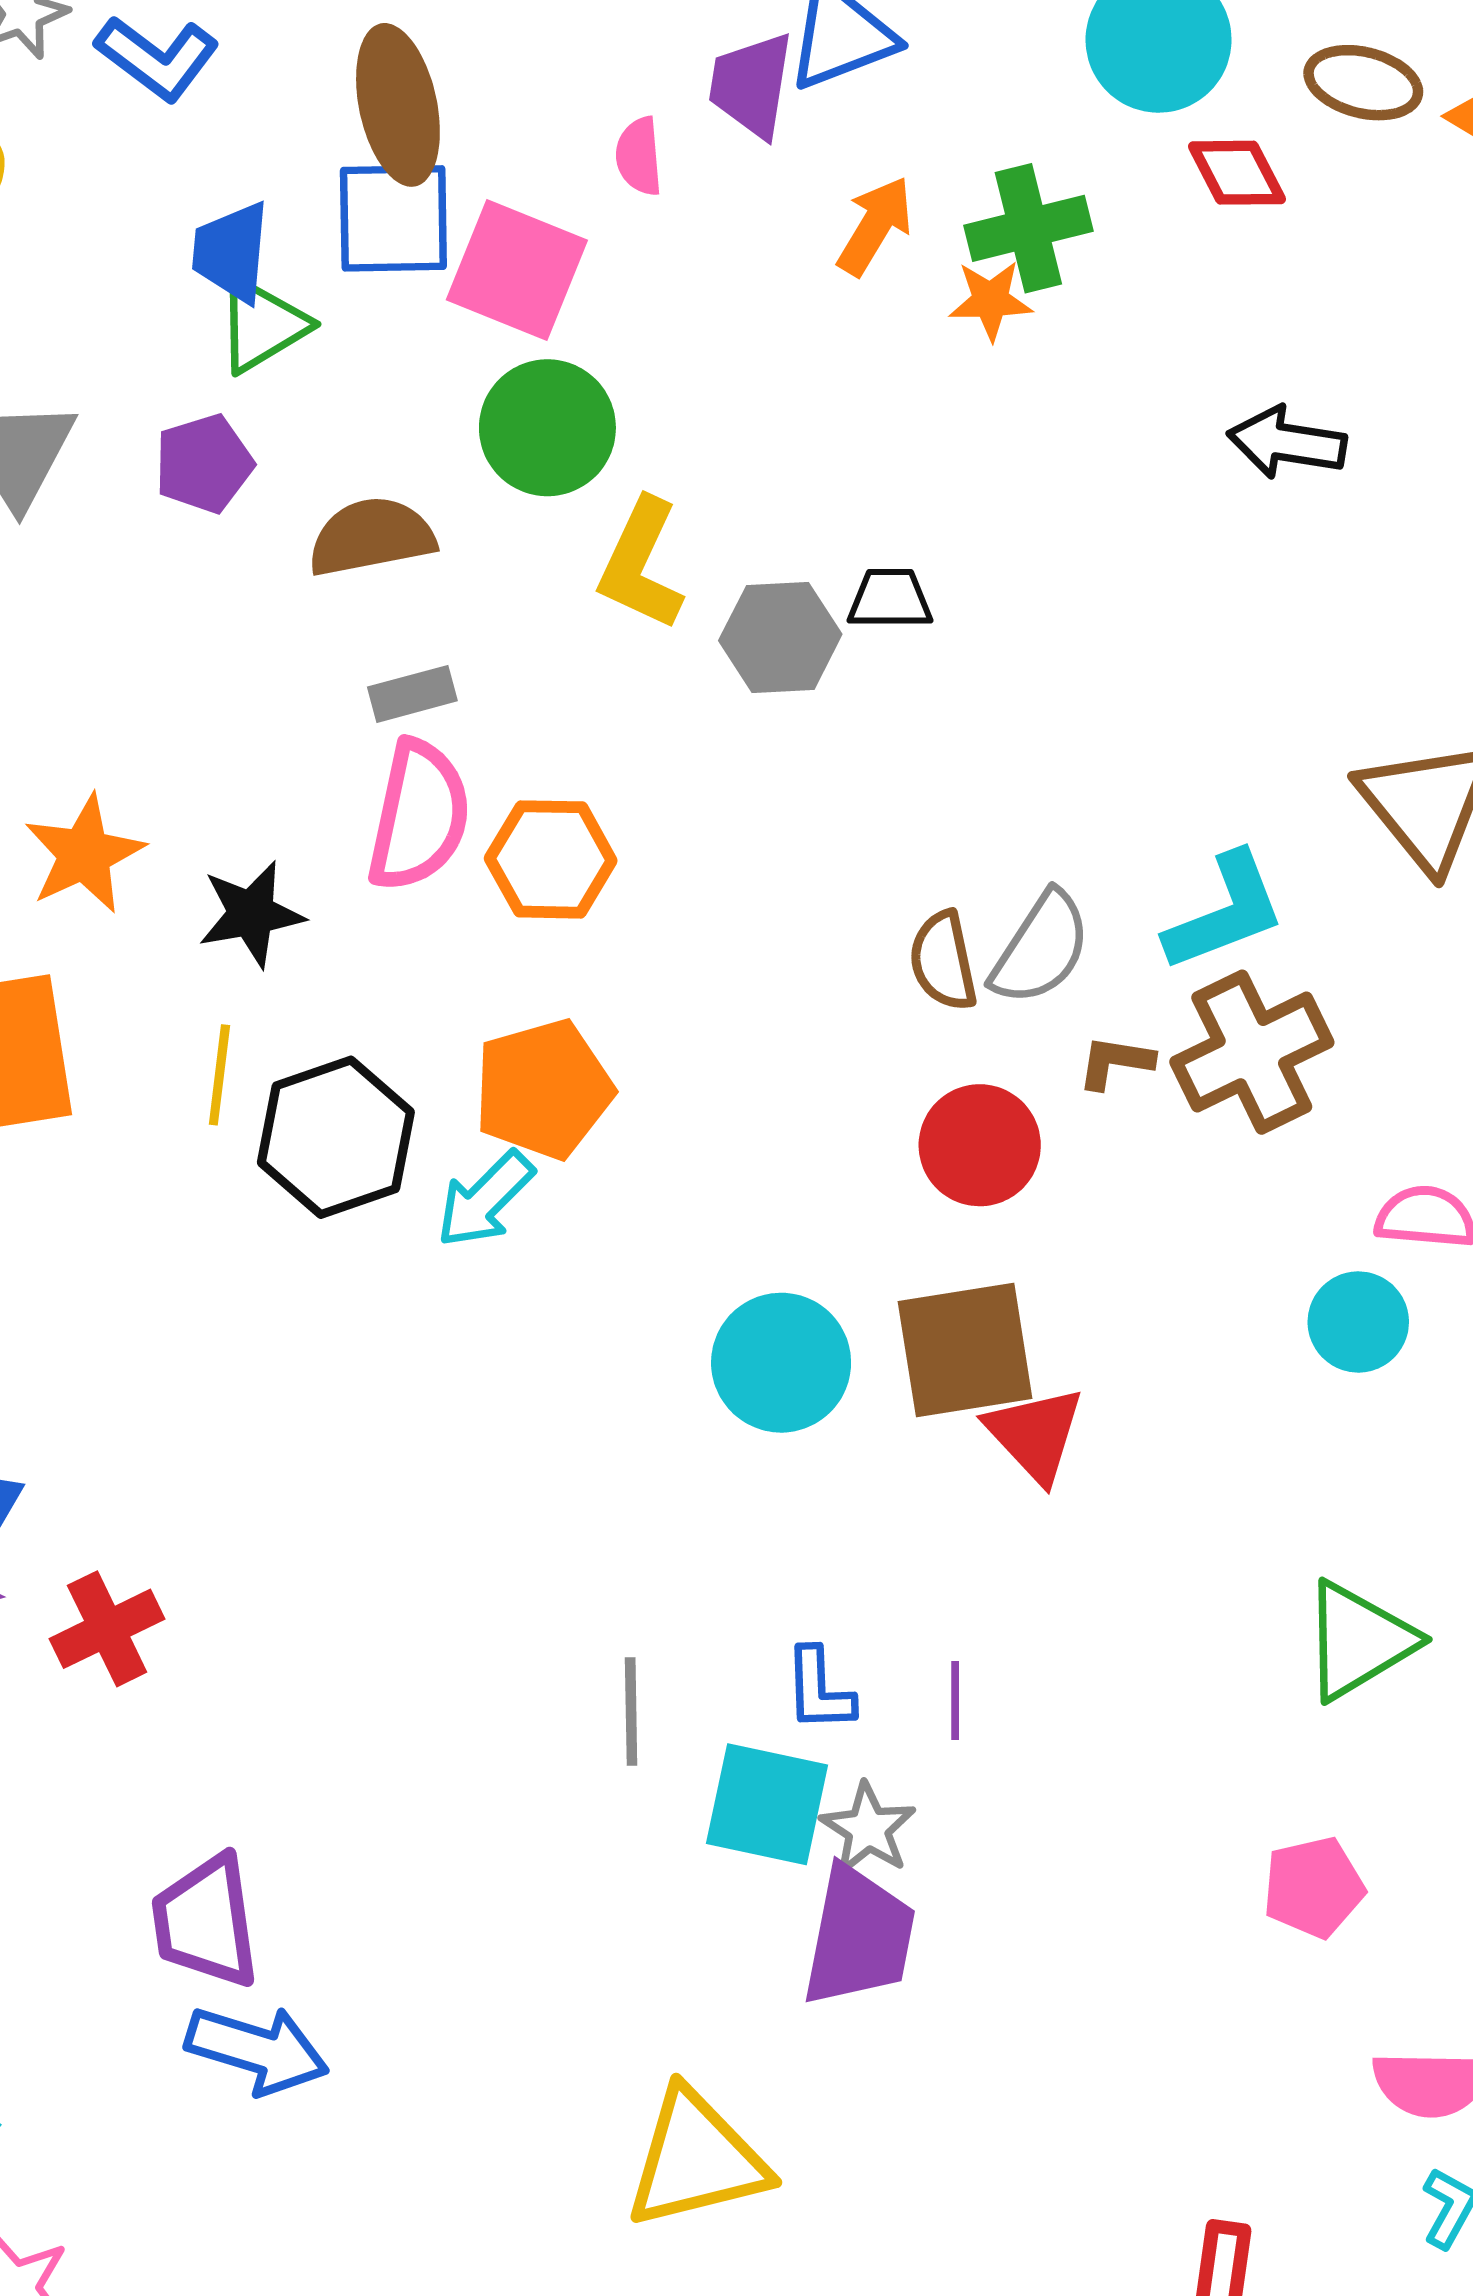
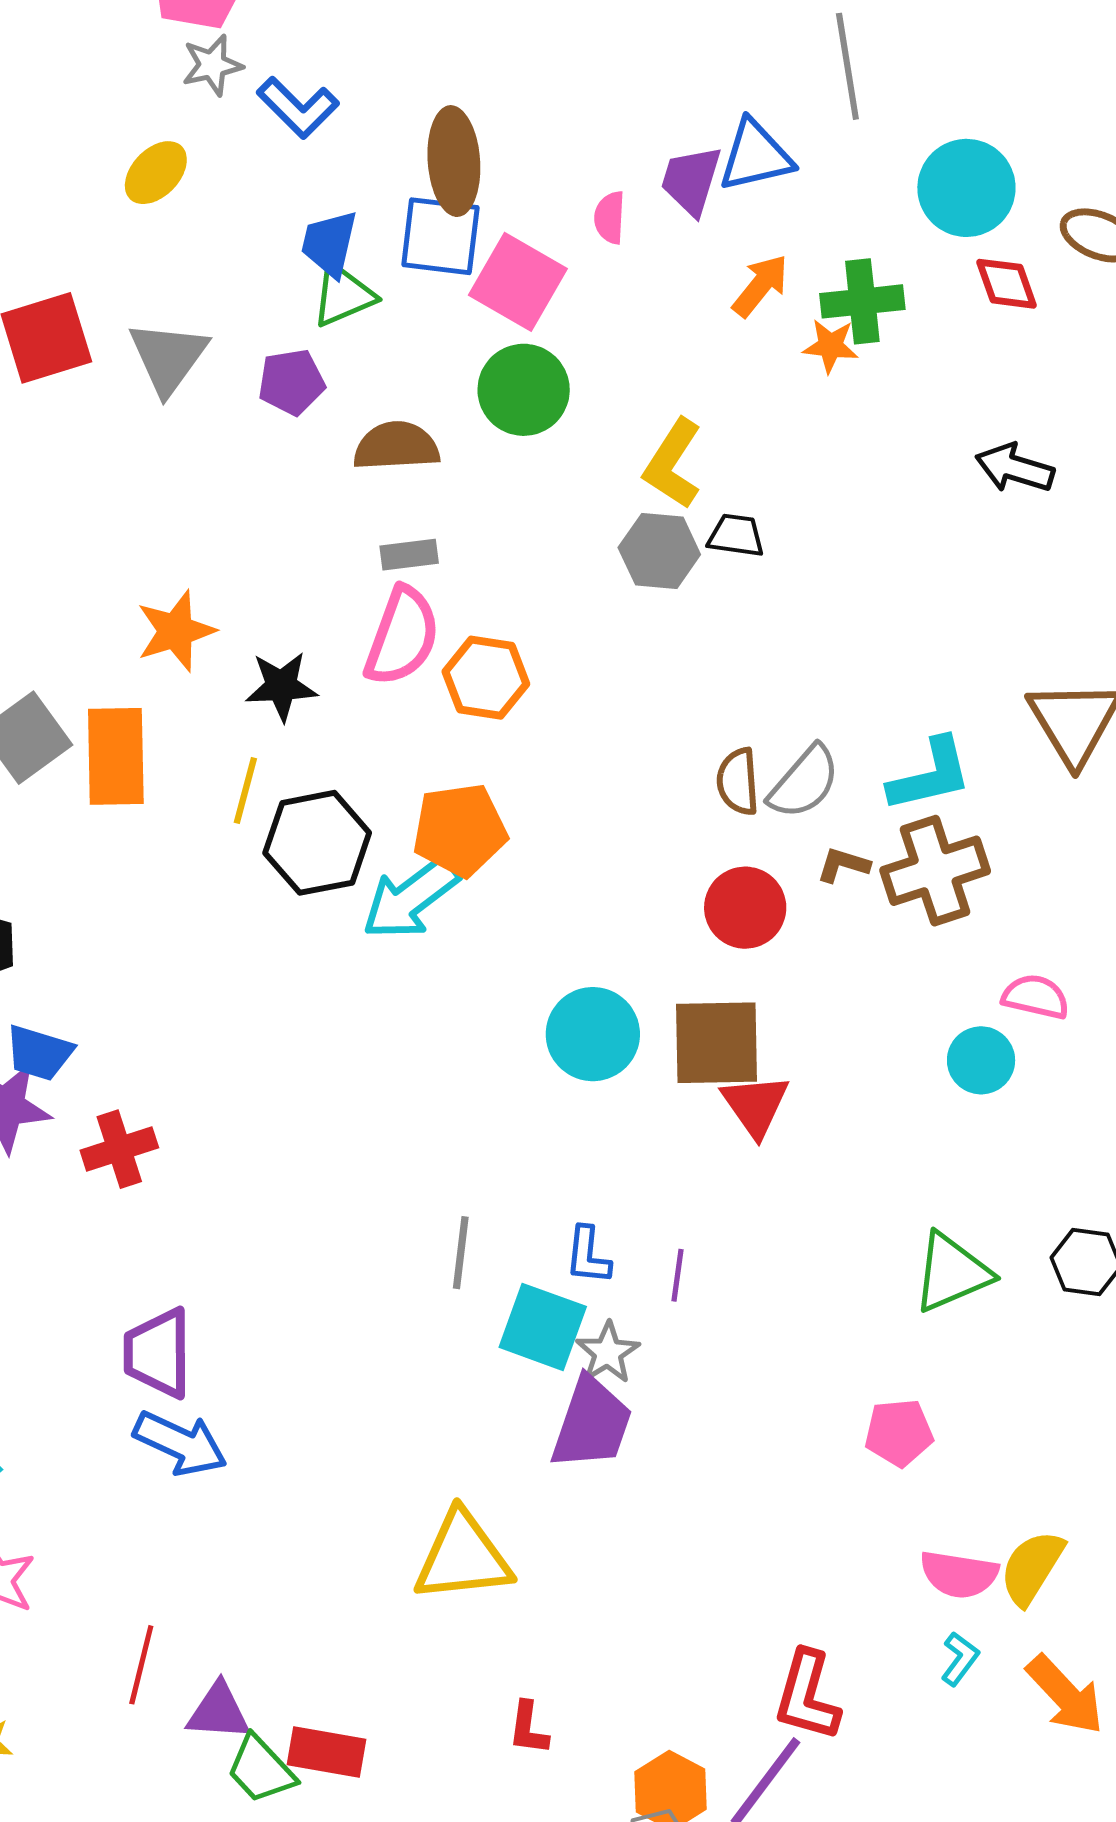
yellow L-shape: (641, 564) -> (673, 464), moved
cyan arrow: (485, 1199) -> (411, 898), size x1.4

